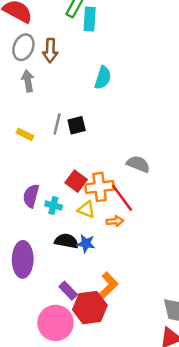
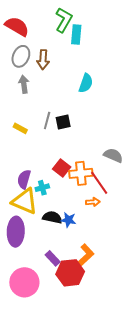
cyan cross: (53, 205) -> (42, 188), turned -32
yellow triangle: (86, 210) -> (25, 201), moved, size x1.8
pink circle: (56, 323) -> (24, 282), moved

